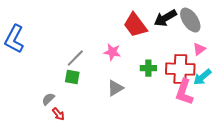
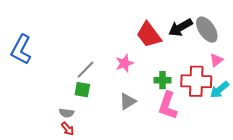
pink star: (112, 52) -> (125, 63), turned -30
pink L-shape: (184, 92) -> (168, 106), moved
gray semicircle: (48, 99) -> (66, 113), moved, turned -128

